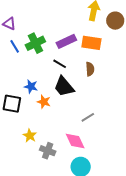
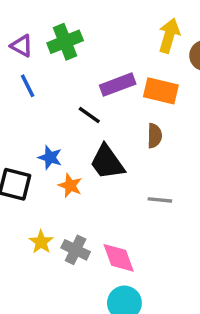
green cross: (35, 43) -> (65, 42), moved
black line: (60, 64) -> (89, 115), moved
gray line: (88, 117) -> (160, 200), moved, turned 32
gray cross: (48, 151) -> (76, 250), moved

